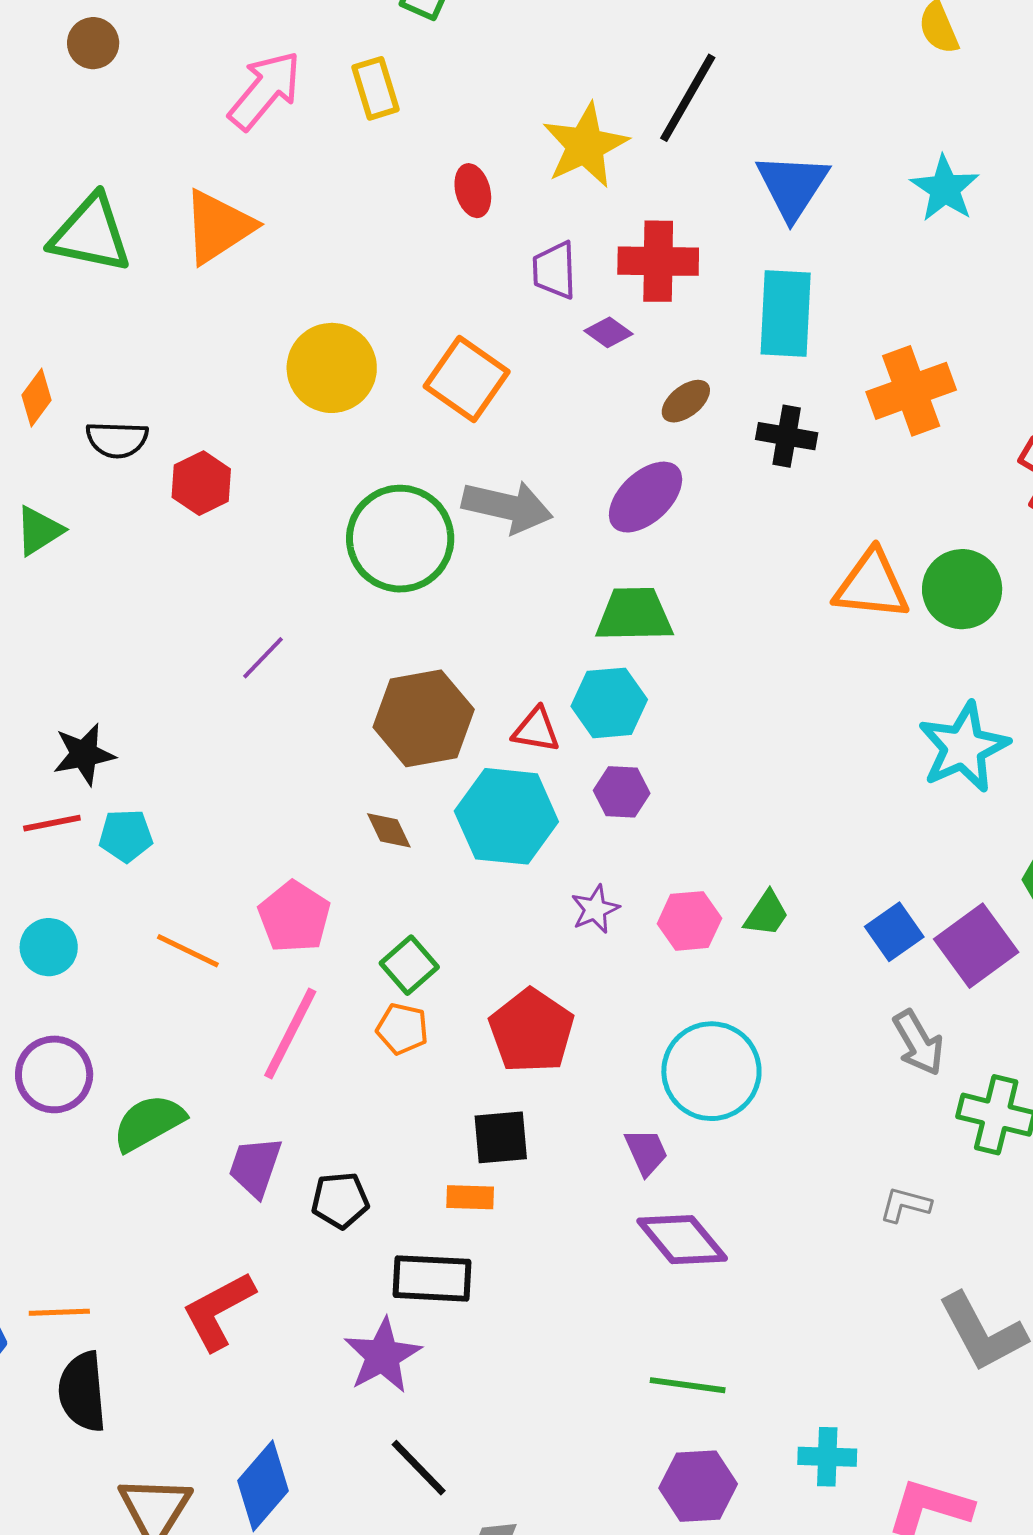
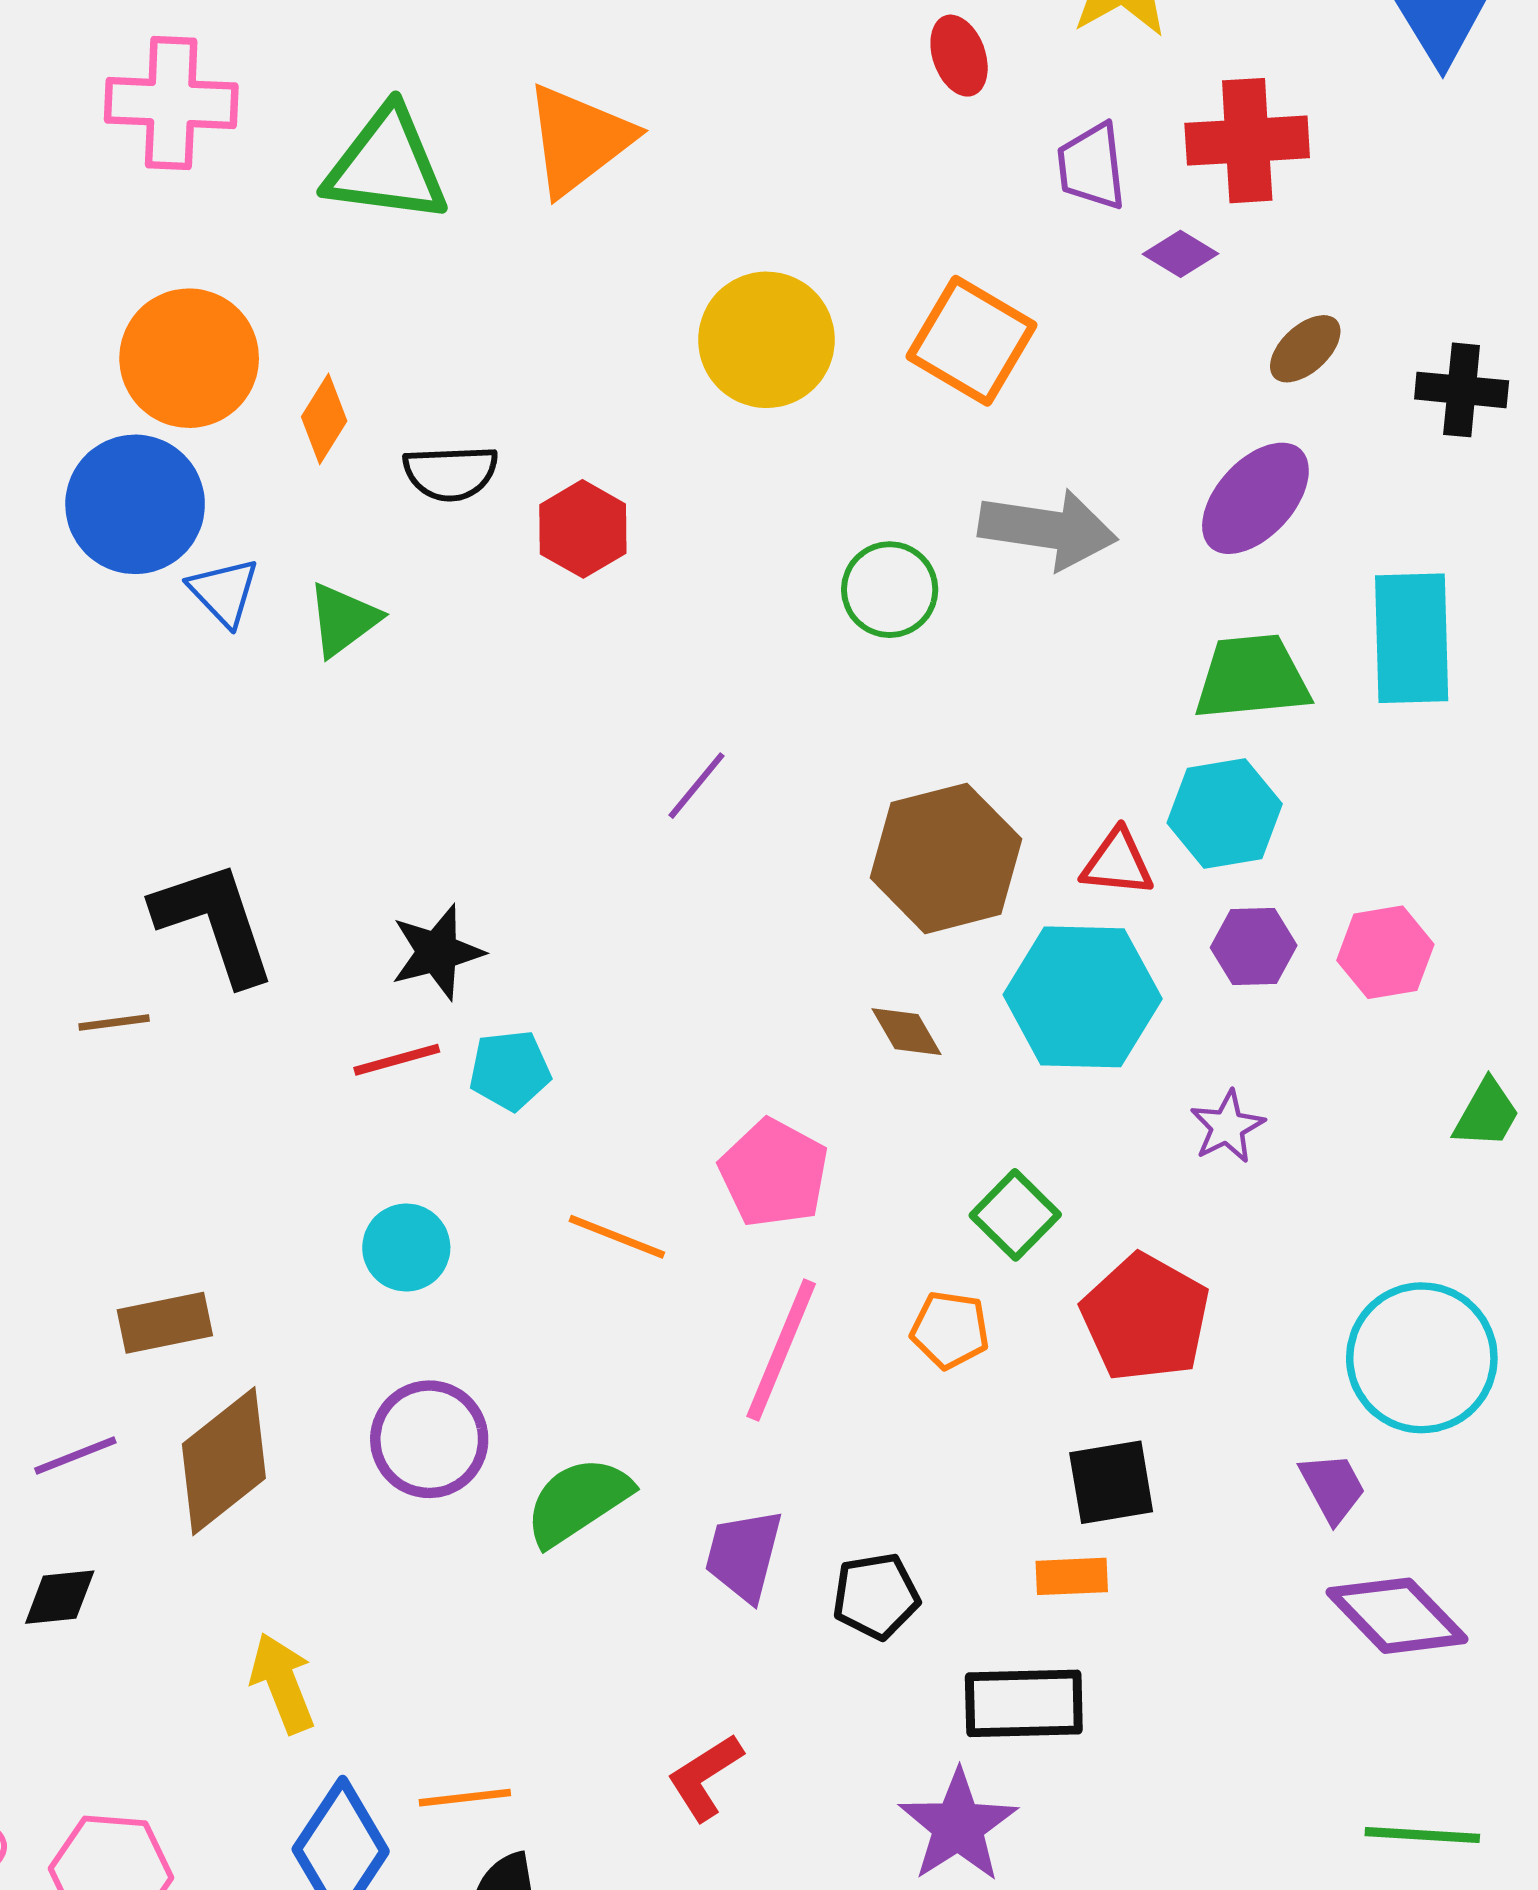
cyan rectangle: (786, 313) -> (1412, 638), moved
green circle: (400, 539) -> (890, 590), size x0.6
pink hexagon: (689, 921) -> (1385, 952), moved
green square: (409, 965) -> (1015, 1215), moved
red L-shape: (218, 1311) -> (705, 1777), size x0.7

